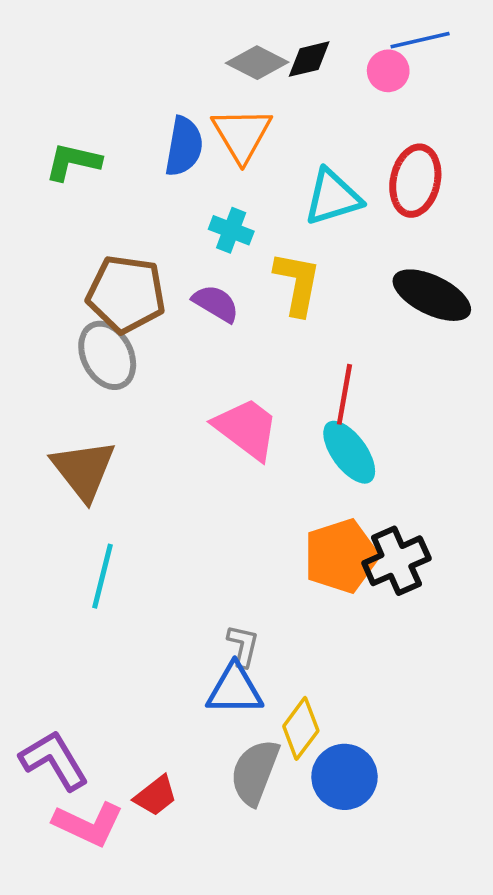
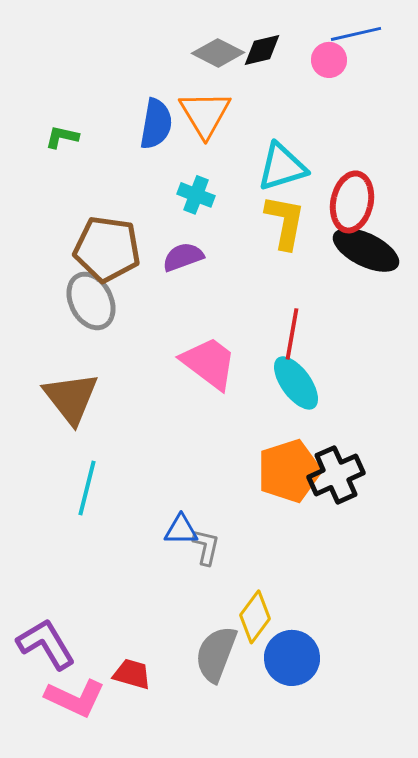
green L-shape: (73, 162) -> (62, 137), size x0.7
red ellipse: (415, 181) -> (352, 202), moved
yellow L-shape: (297, 283) -> (285, 222), moved
purple semicircle: (216, 303) -> (183, 257), turned -51
blue triangle: (235, 689) -> (181, 530), moved, size x0.7
red trapezoid: (156, 796) -> (132, 674), turned -126

